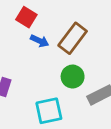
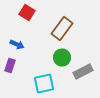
blue arrow: (40, 41) -> (17, 44), moved

